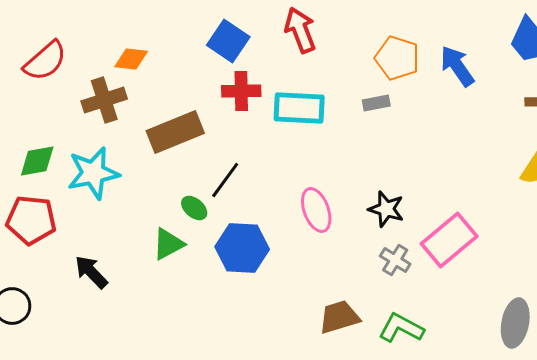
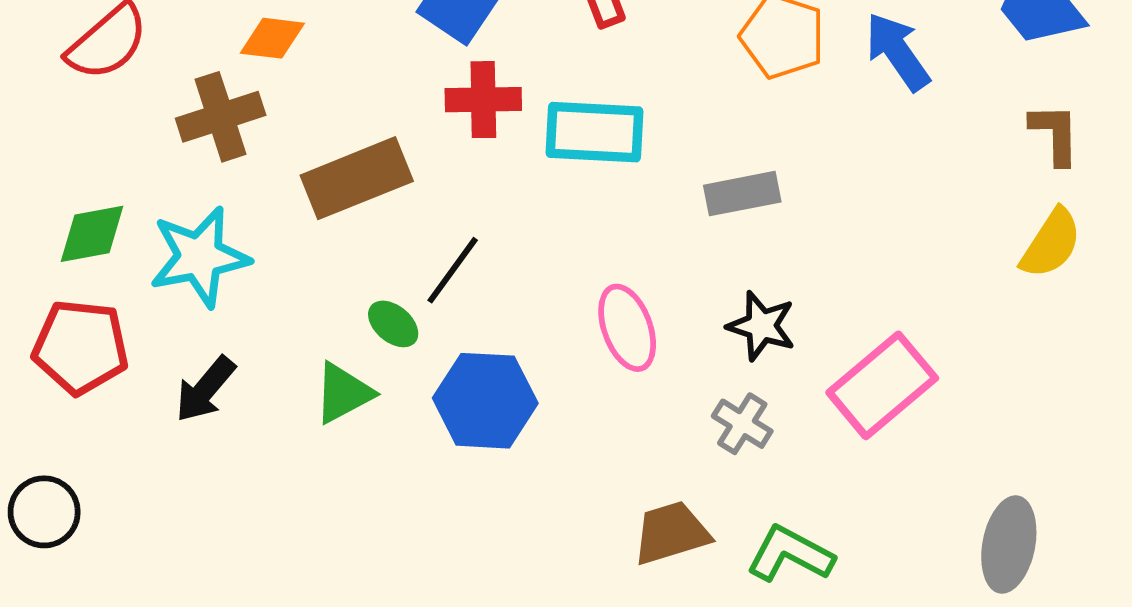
gray rectangle: (376, 103) -> (742, 194), moved, size x1.4
gray cross: (395, 260) -> (742, 424), moved
black arrow: (91, 272) -> (205, 389), moved, turned -96

